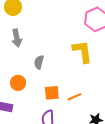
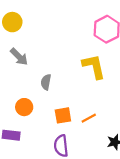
gray arrow: (17, 38) -> (19, 57), turned -30

